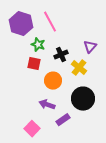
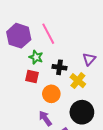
black cross: (61, 55) -> (59, 67), turned 32
purple arrow: (47, 105) -> (45, 118), turned 35

